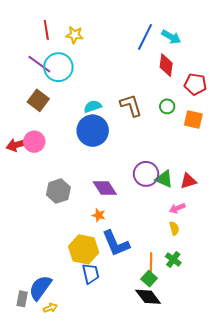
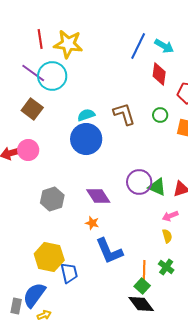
yellow star: (75, 35) -> (68, 44), size x1.6
yellow hexagon: (84, 249) -> (49, 257), moved
blue trapezoid: (91, 274) -> (69, 273), moved

